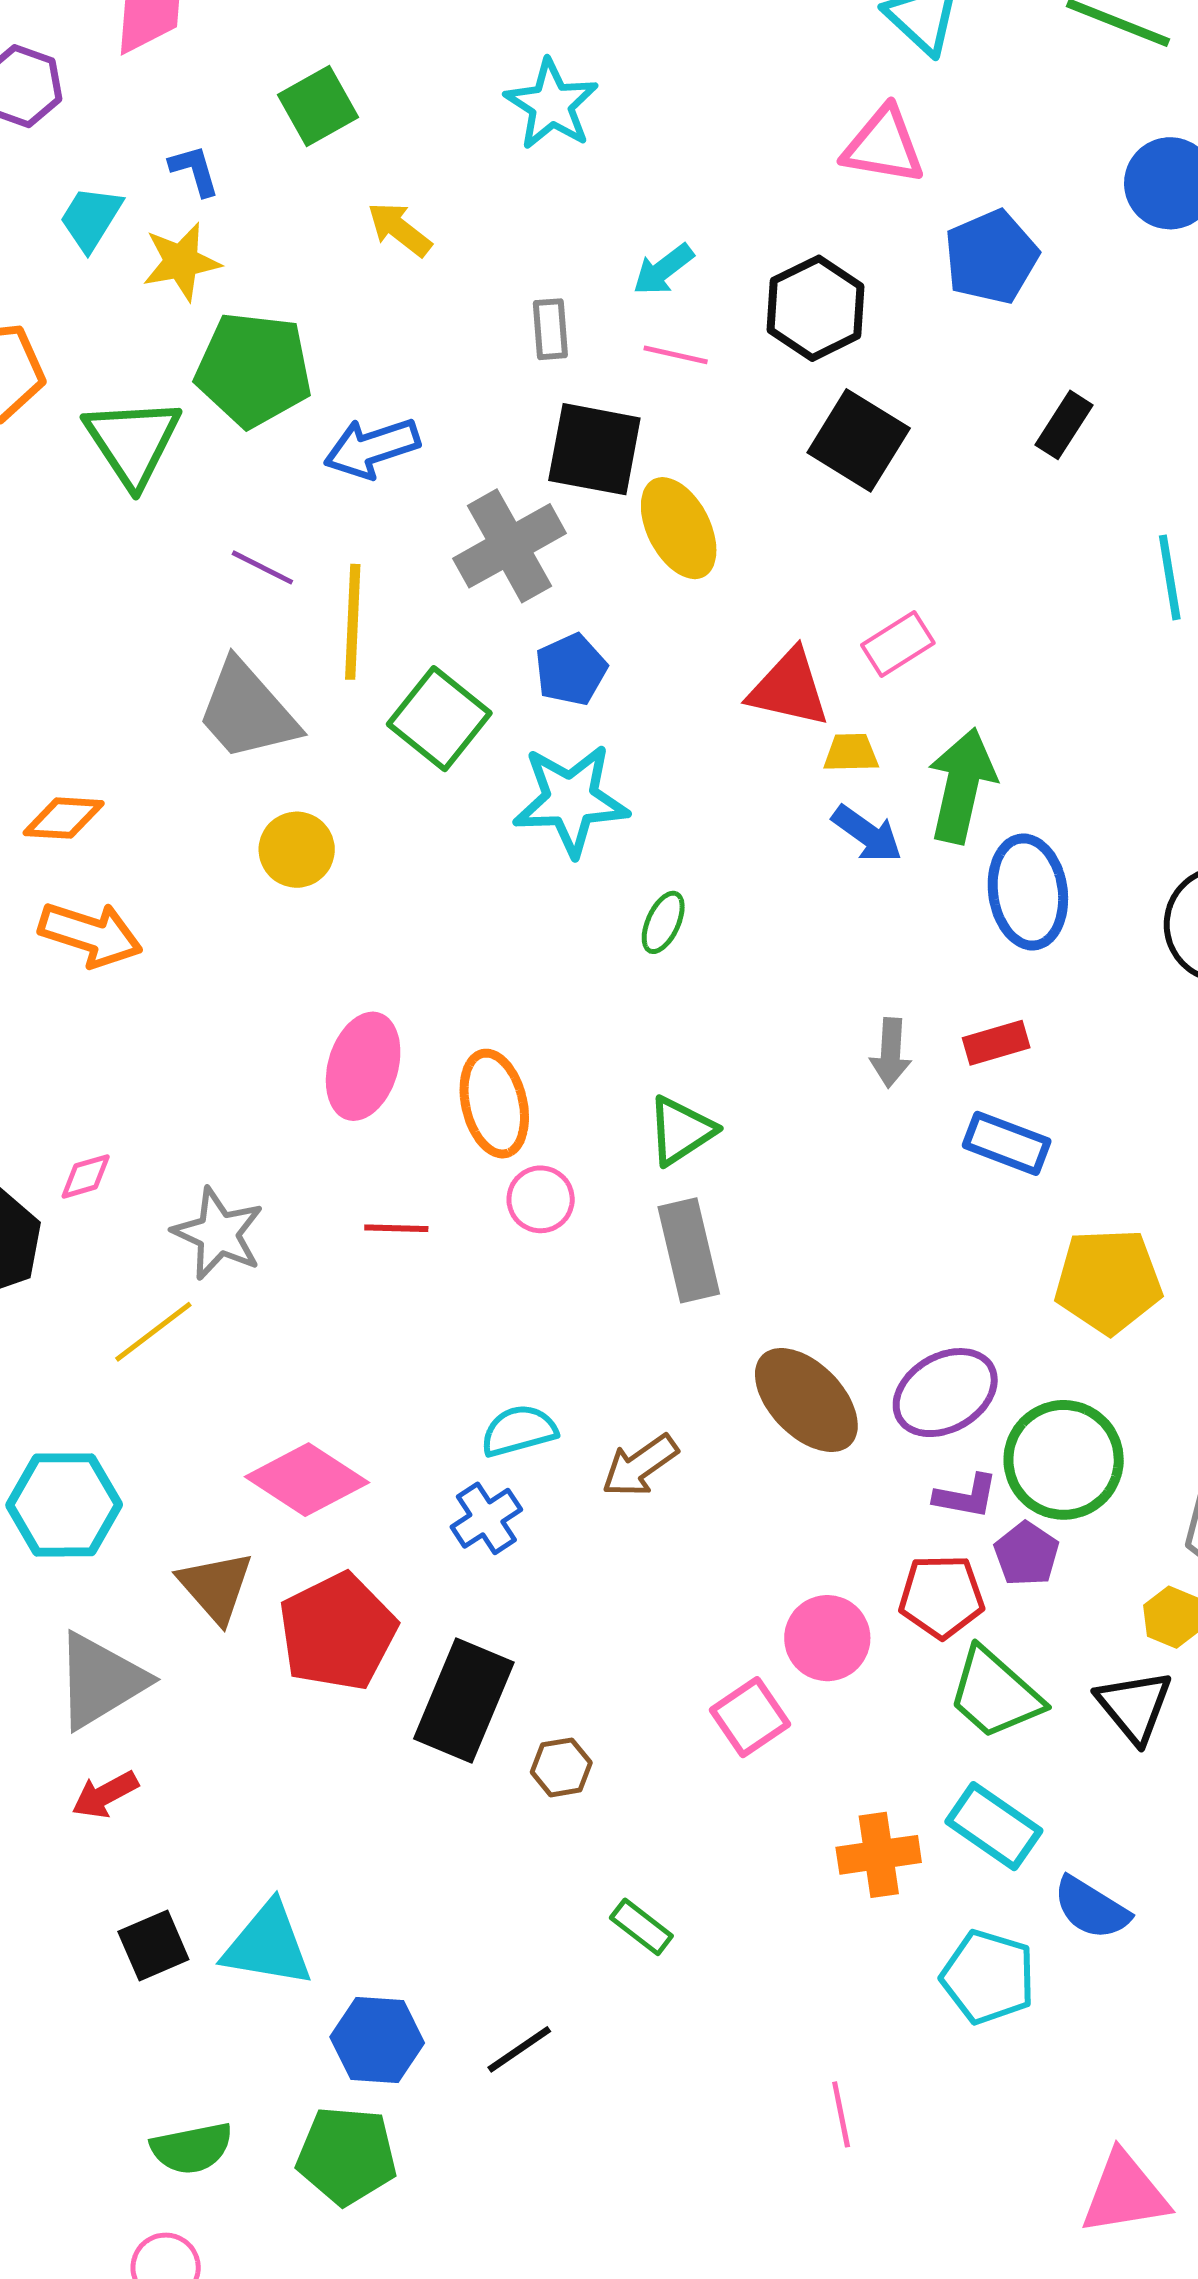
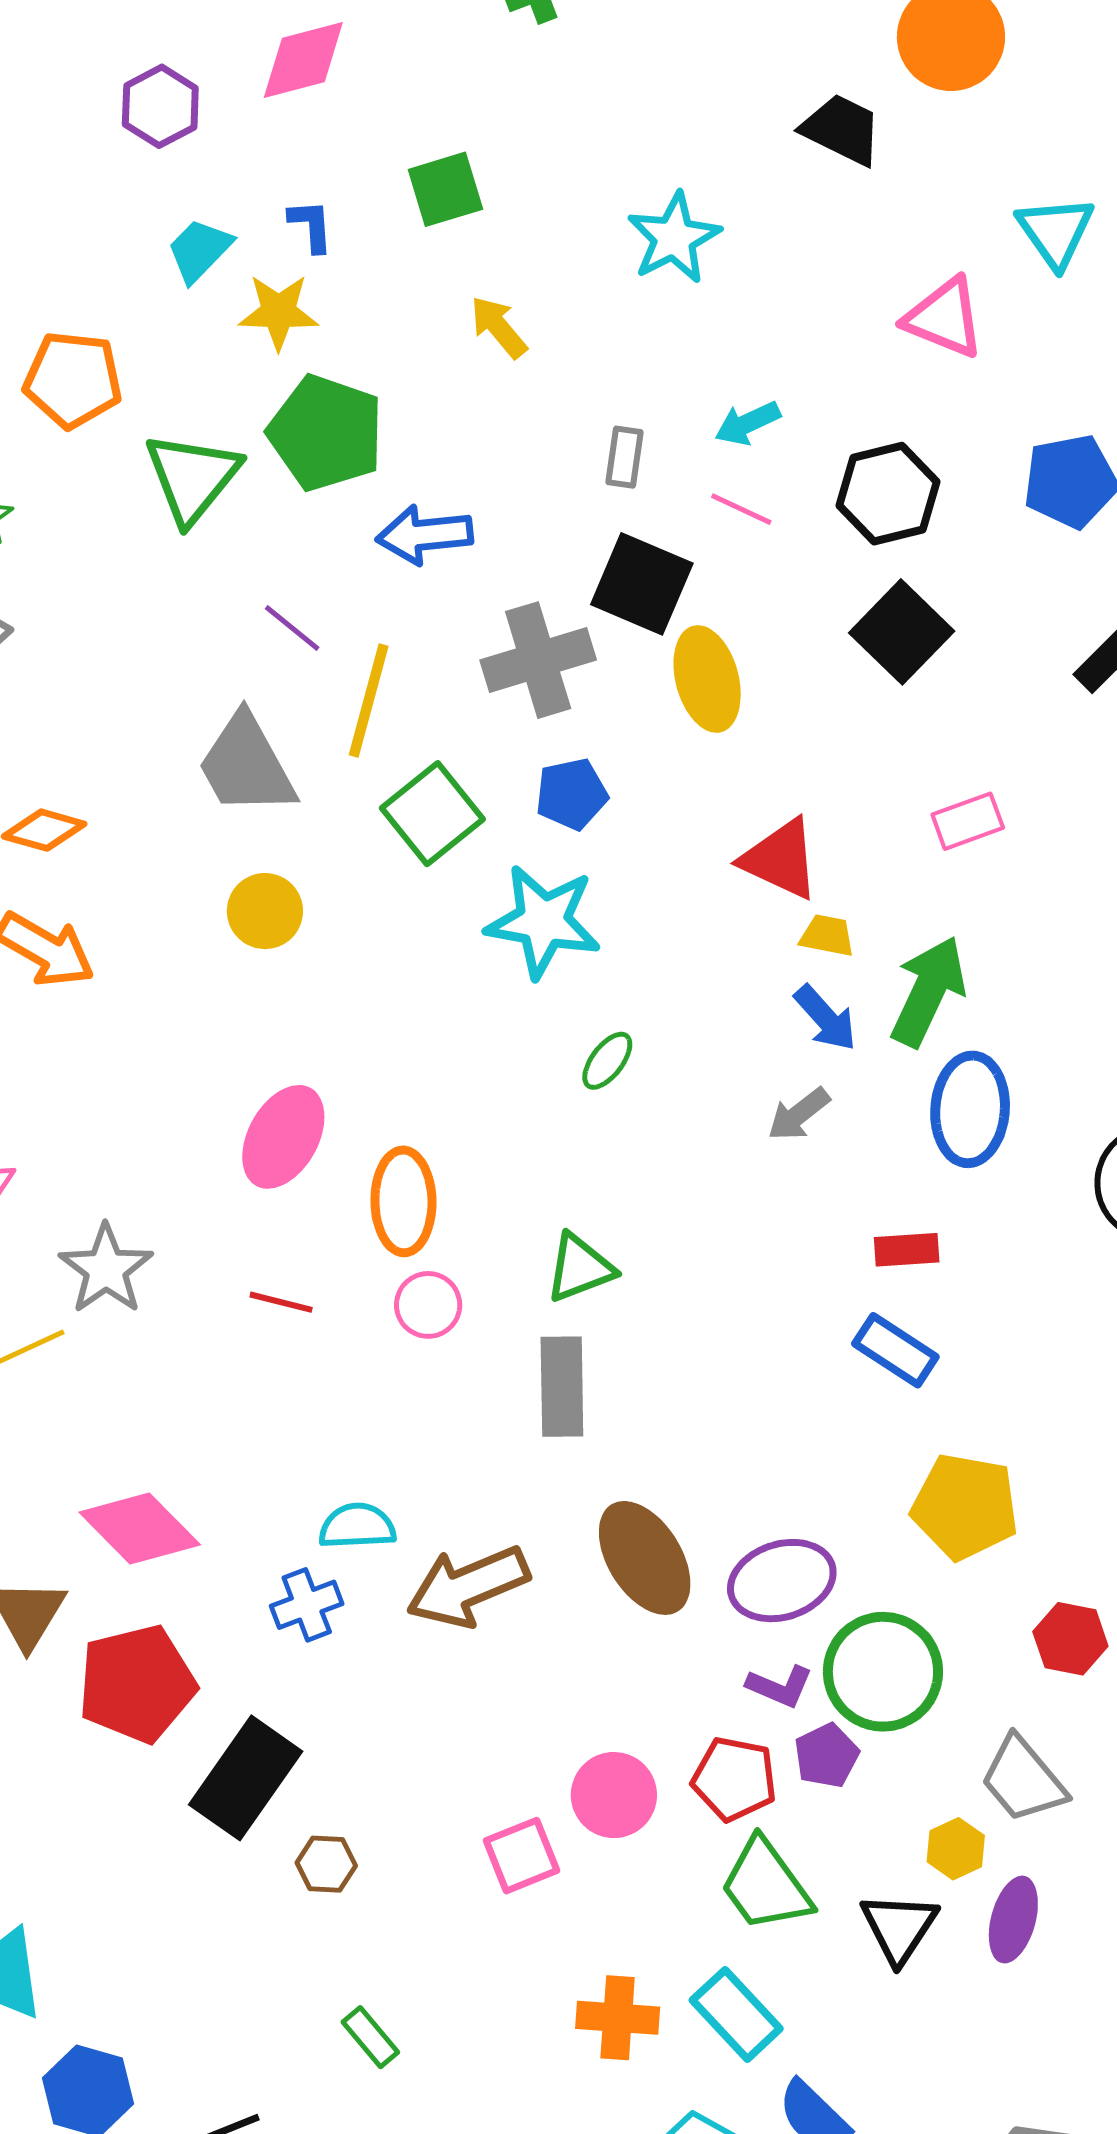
pink triangle: (884, 146) -> (944, 318), moved
pink rectangle: (898, 644) -> (968, 821), moved
gray arrow: (891, 1053) -> (799, 1114), moved, turned 36
brown arrow: (640, 1466) -> (468, 1586), size x1.5

